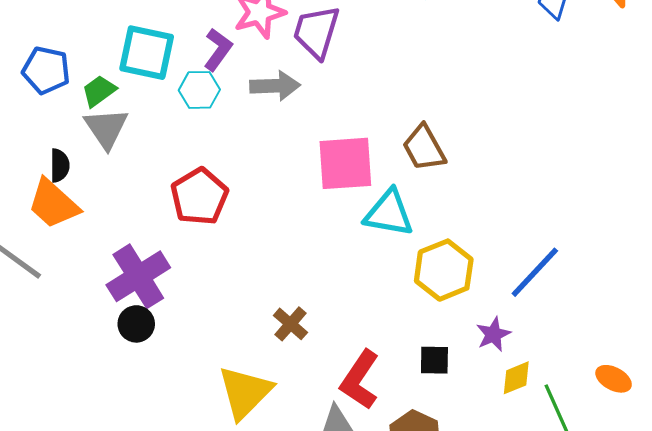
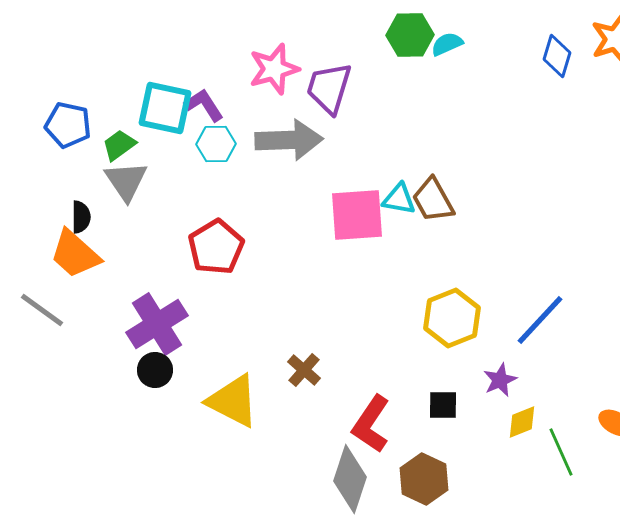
purple L-shape: (218, 50) -> (204, 105), moved, turned -69
gray arrow: (275, 86) -> (289, 140), size x1.4
cyan triangle: (389, 213) -> (399, 199), moved, size x0.7
yellow triangle: (245, 392) -> (233, 401), moved, turned -48

